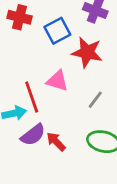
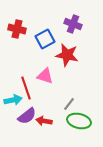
gray line: (95, 100) -> (69, 104), moved
red arrow: (56, 142) -> (44, 121), turned -35

